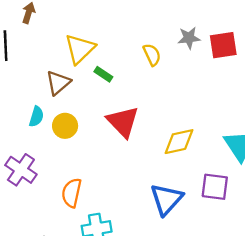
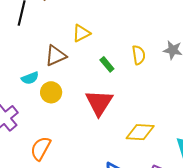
yellow triangle: (80, 49) -> (81, 33), size x0.7
green rectangle: (103, 74) -> (107, 64), moved
cyan semicircle: (36, 117) -> (30, 78), turned 36

